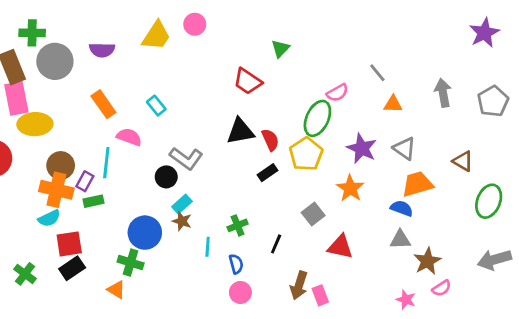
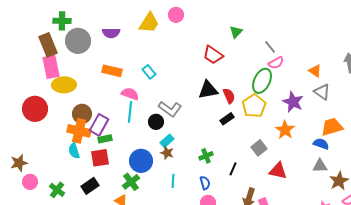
gray line: (377, 73) -> (270, 47), moved
orange rectangle: (103, 104) -> (112, 71), turned -42
orange triangle: (393, 104) -> (315, 71), turned 32
gray triangle: (404, 148) -> (322, 92), moved
cyan line: (106, 163) -> (130, 112), moved
purple rectangle: (85, 181) -> (99, 125), size x1.5
cyan semicircle: (49, 218) -> (74, 151), turned 98
red square: (69, 244) -> (100, 158), moved
cyan line: (208, 247) -> (173, 181), moved
green cross: (131, 263) -> (131, 182), turned 36

